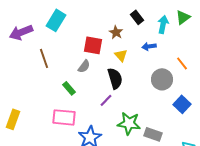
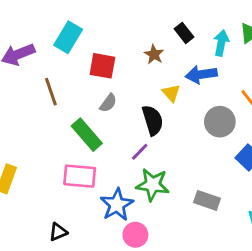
red square: (93, 45) -> (102, 66), moved
blue arrow: (149, 46) -> (201, 74), size x1.5
yellow triangle: (121, 55) -> (171, 93), moved
green rectangle: (69, 88) -> (87, 135), size x1.6
green star: (129, 123) -> (153, 185), moved

